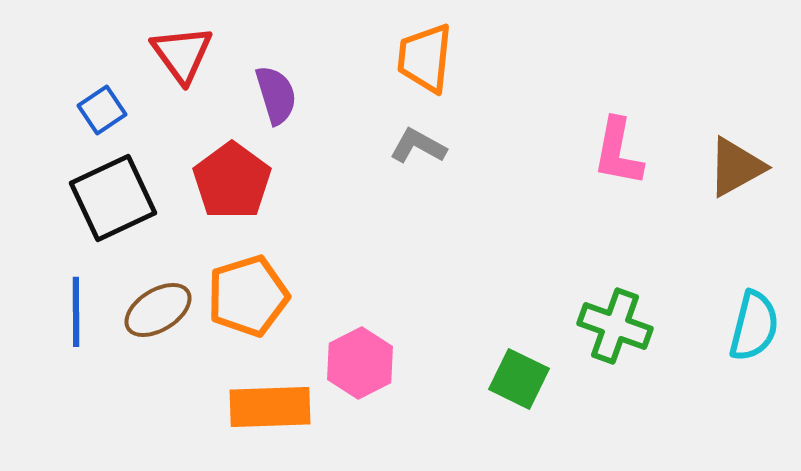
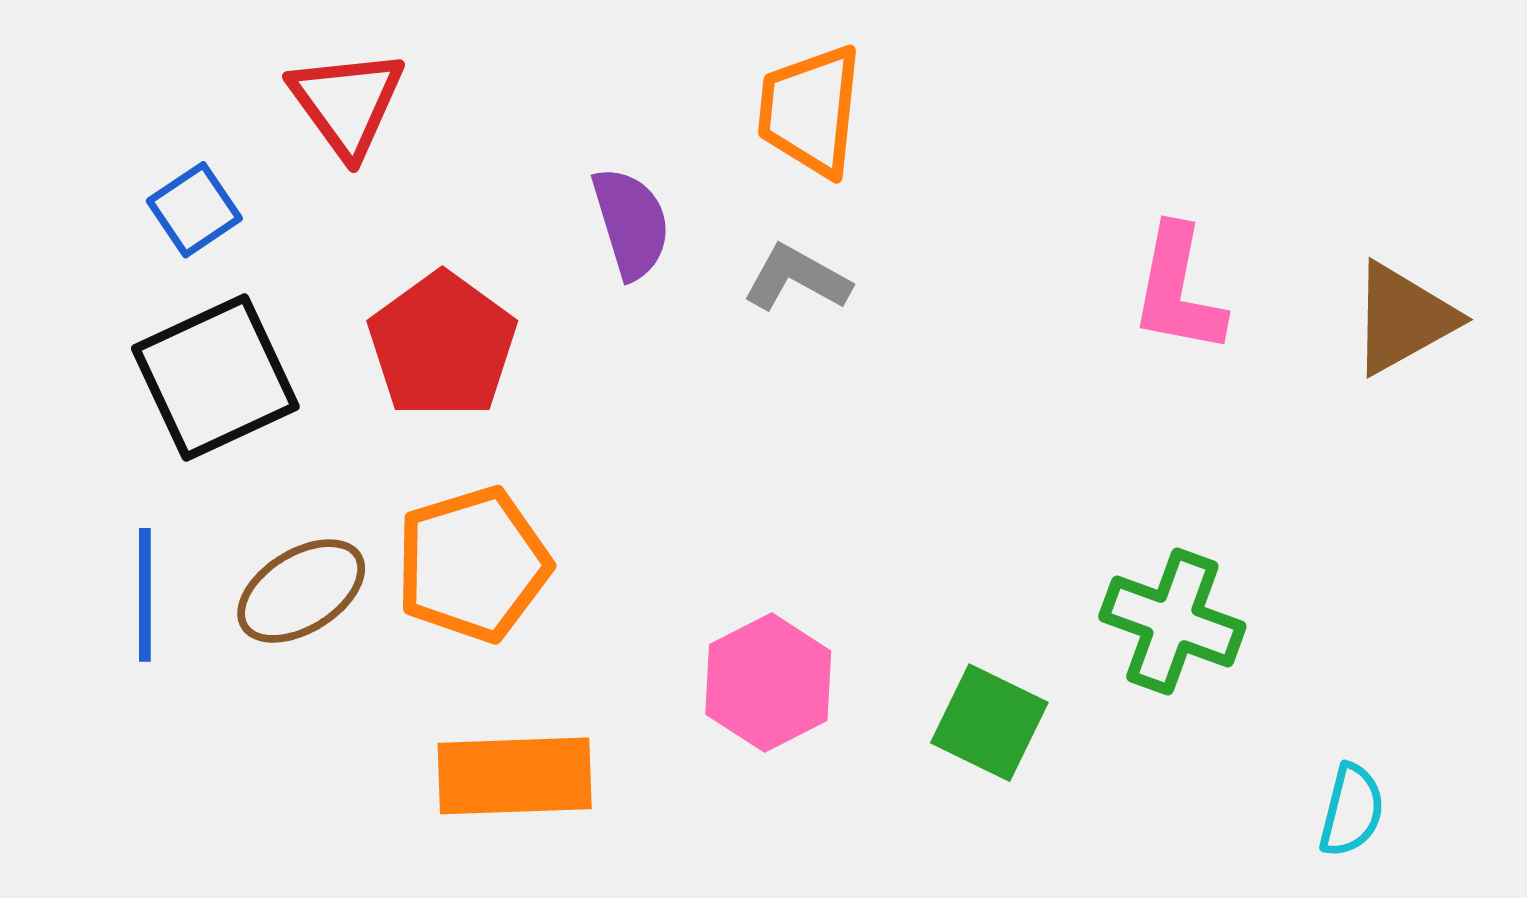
purple semicircle: (276, 95) -> (631, 223), moved
cyan semicircle: (754, 326) -> (1352, 810), moved, size x0.7
pink hexagon: (360, 363) -> (768, 683), moved

